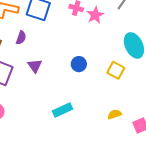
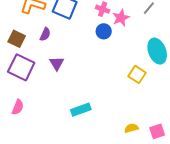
blue circle: (79, 64) -> (104, 31), moved
yellow semicircle: (114, 114) -> (131, 128), moved

